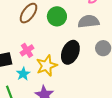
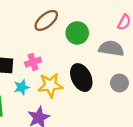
black ellipse: (70, 52) -> (81, 78), turned -65

